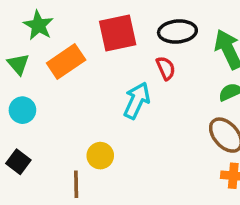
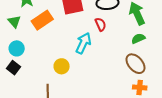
yellow circle: (100, 156) -> (62, 66), moved
black square: (18, 162) -> (14, 68), moved

